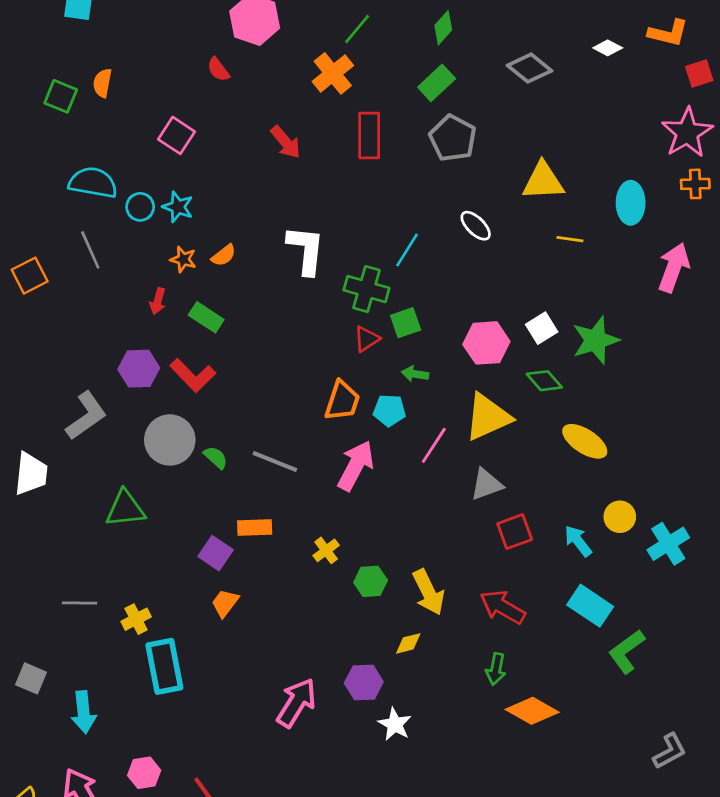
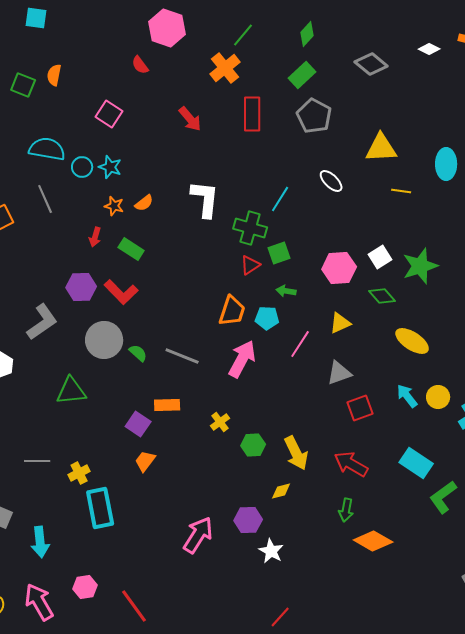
yellow triangle: (488, 417) -> (340, 323), size x0.6
cyan arrow: (578, 541) -> (407, 396), moved

